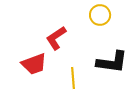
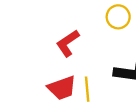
red trapezoid: (34, 64) -> (62, 88), moved

